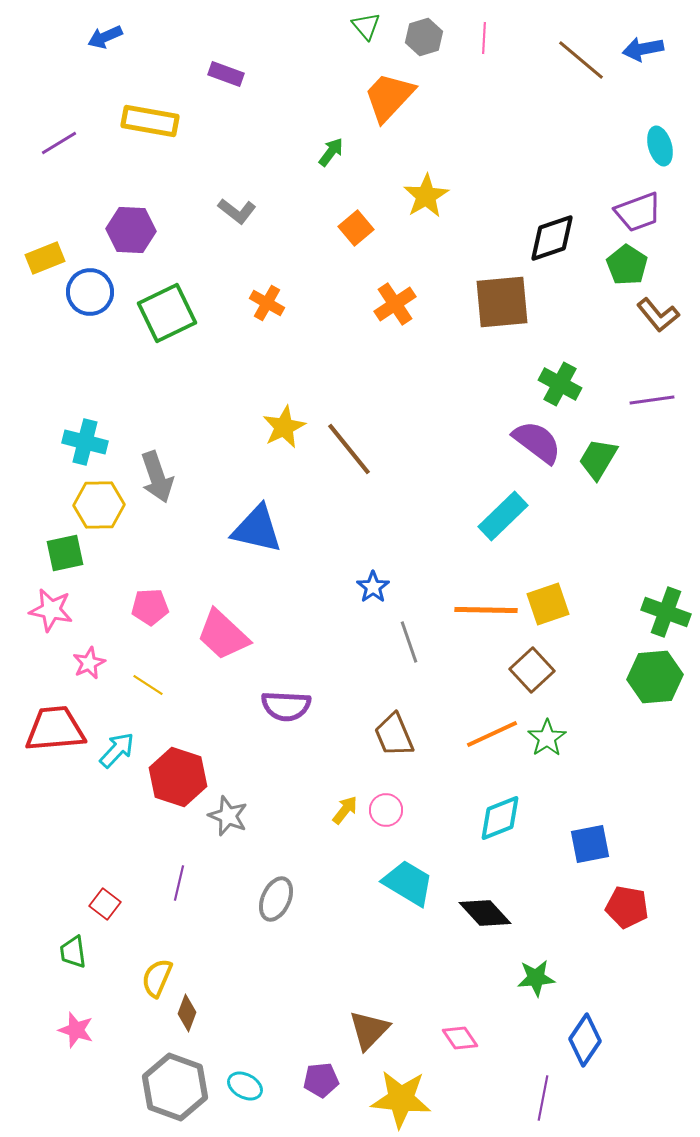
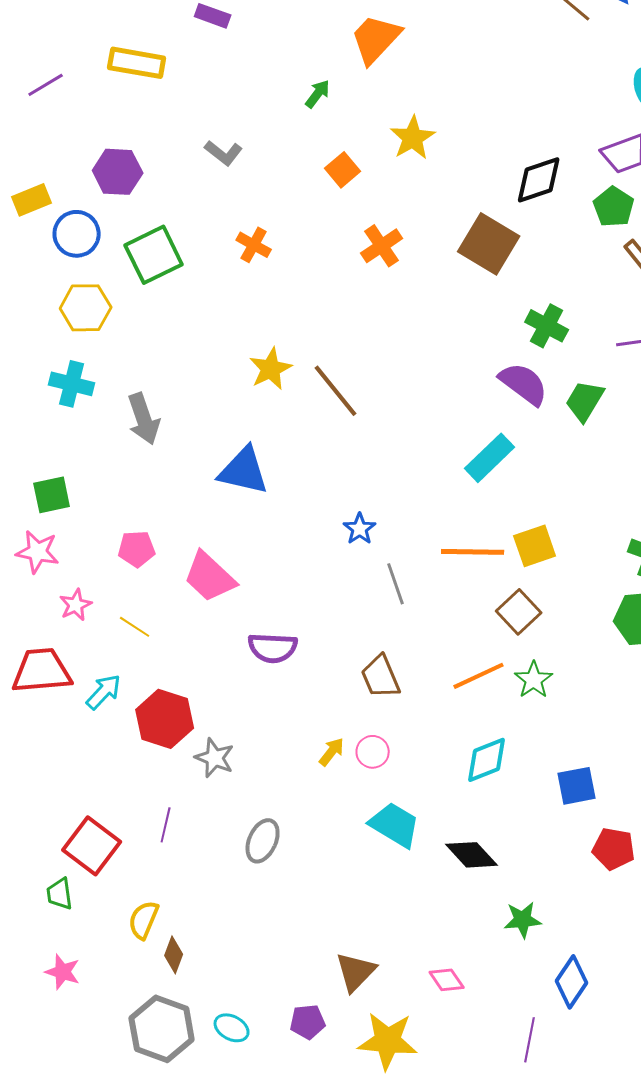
brown square: (502, 302) -> (489, 244), turned 36
yellow hexagon: (99, 505) -> (86, 308), moved
red square: (105, 904) -> (92, 846), size x1.8

